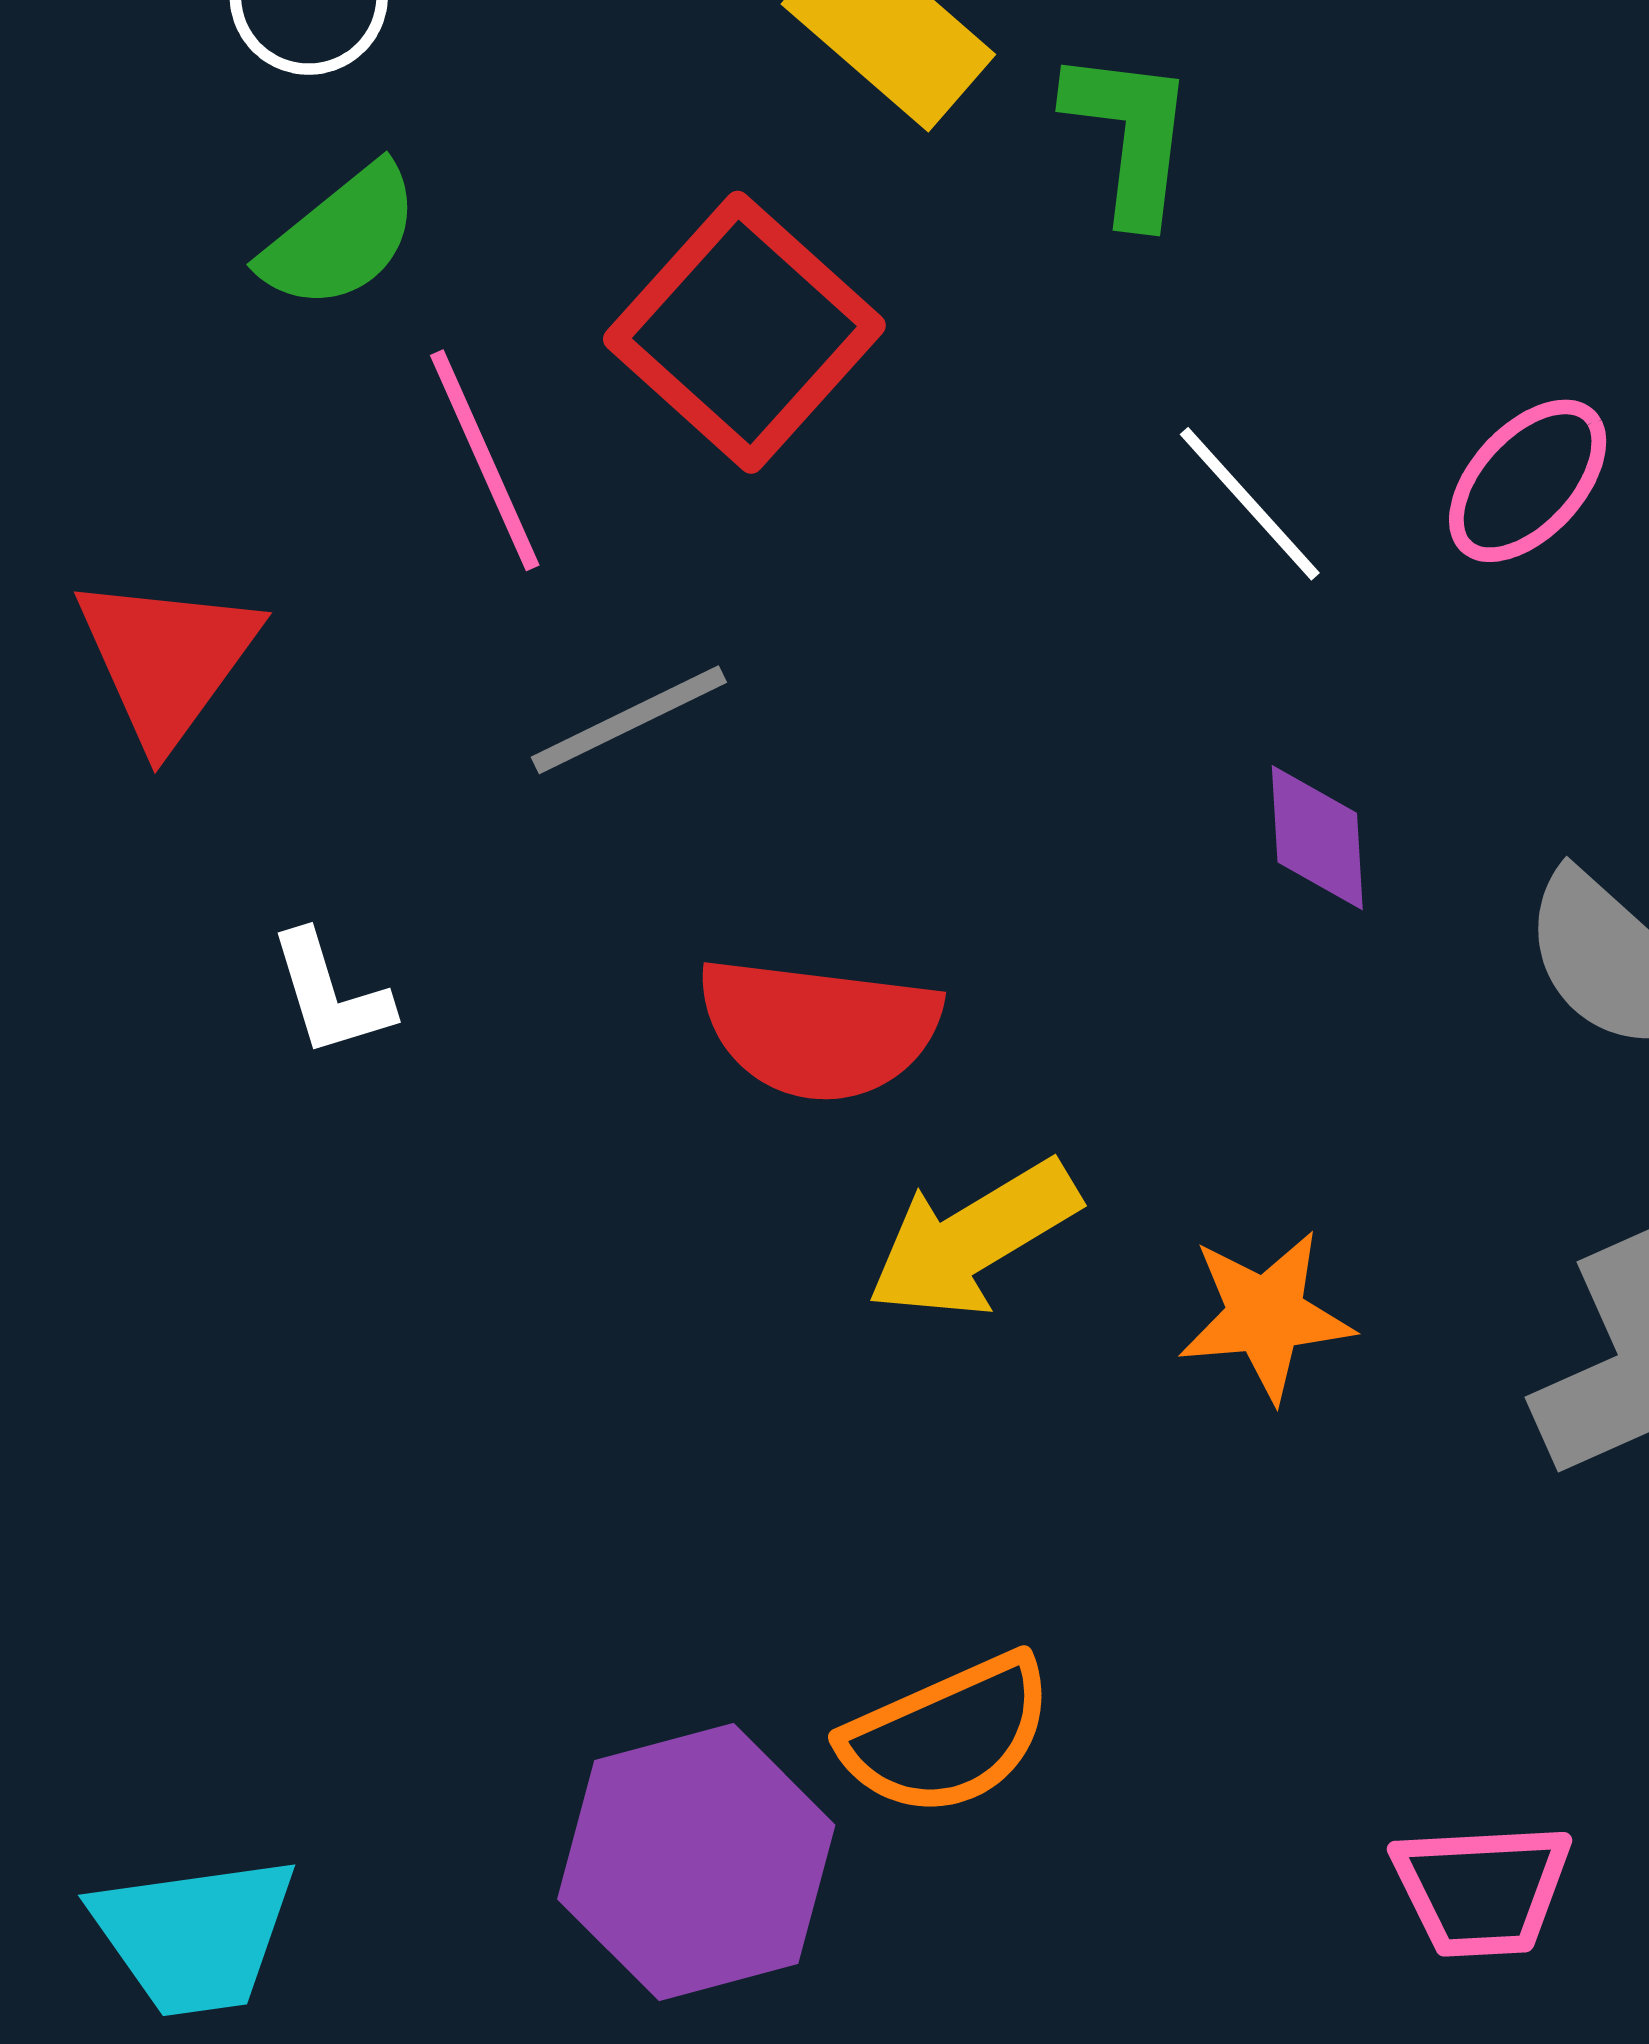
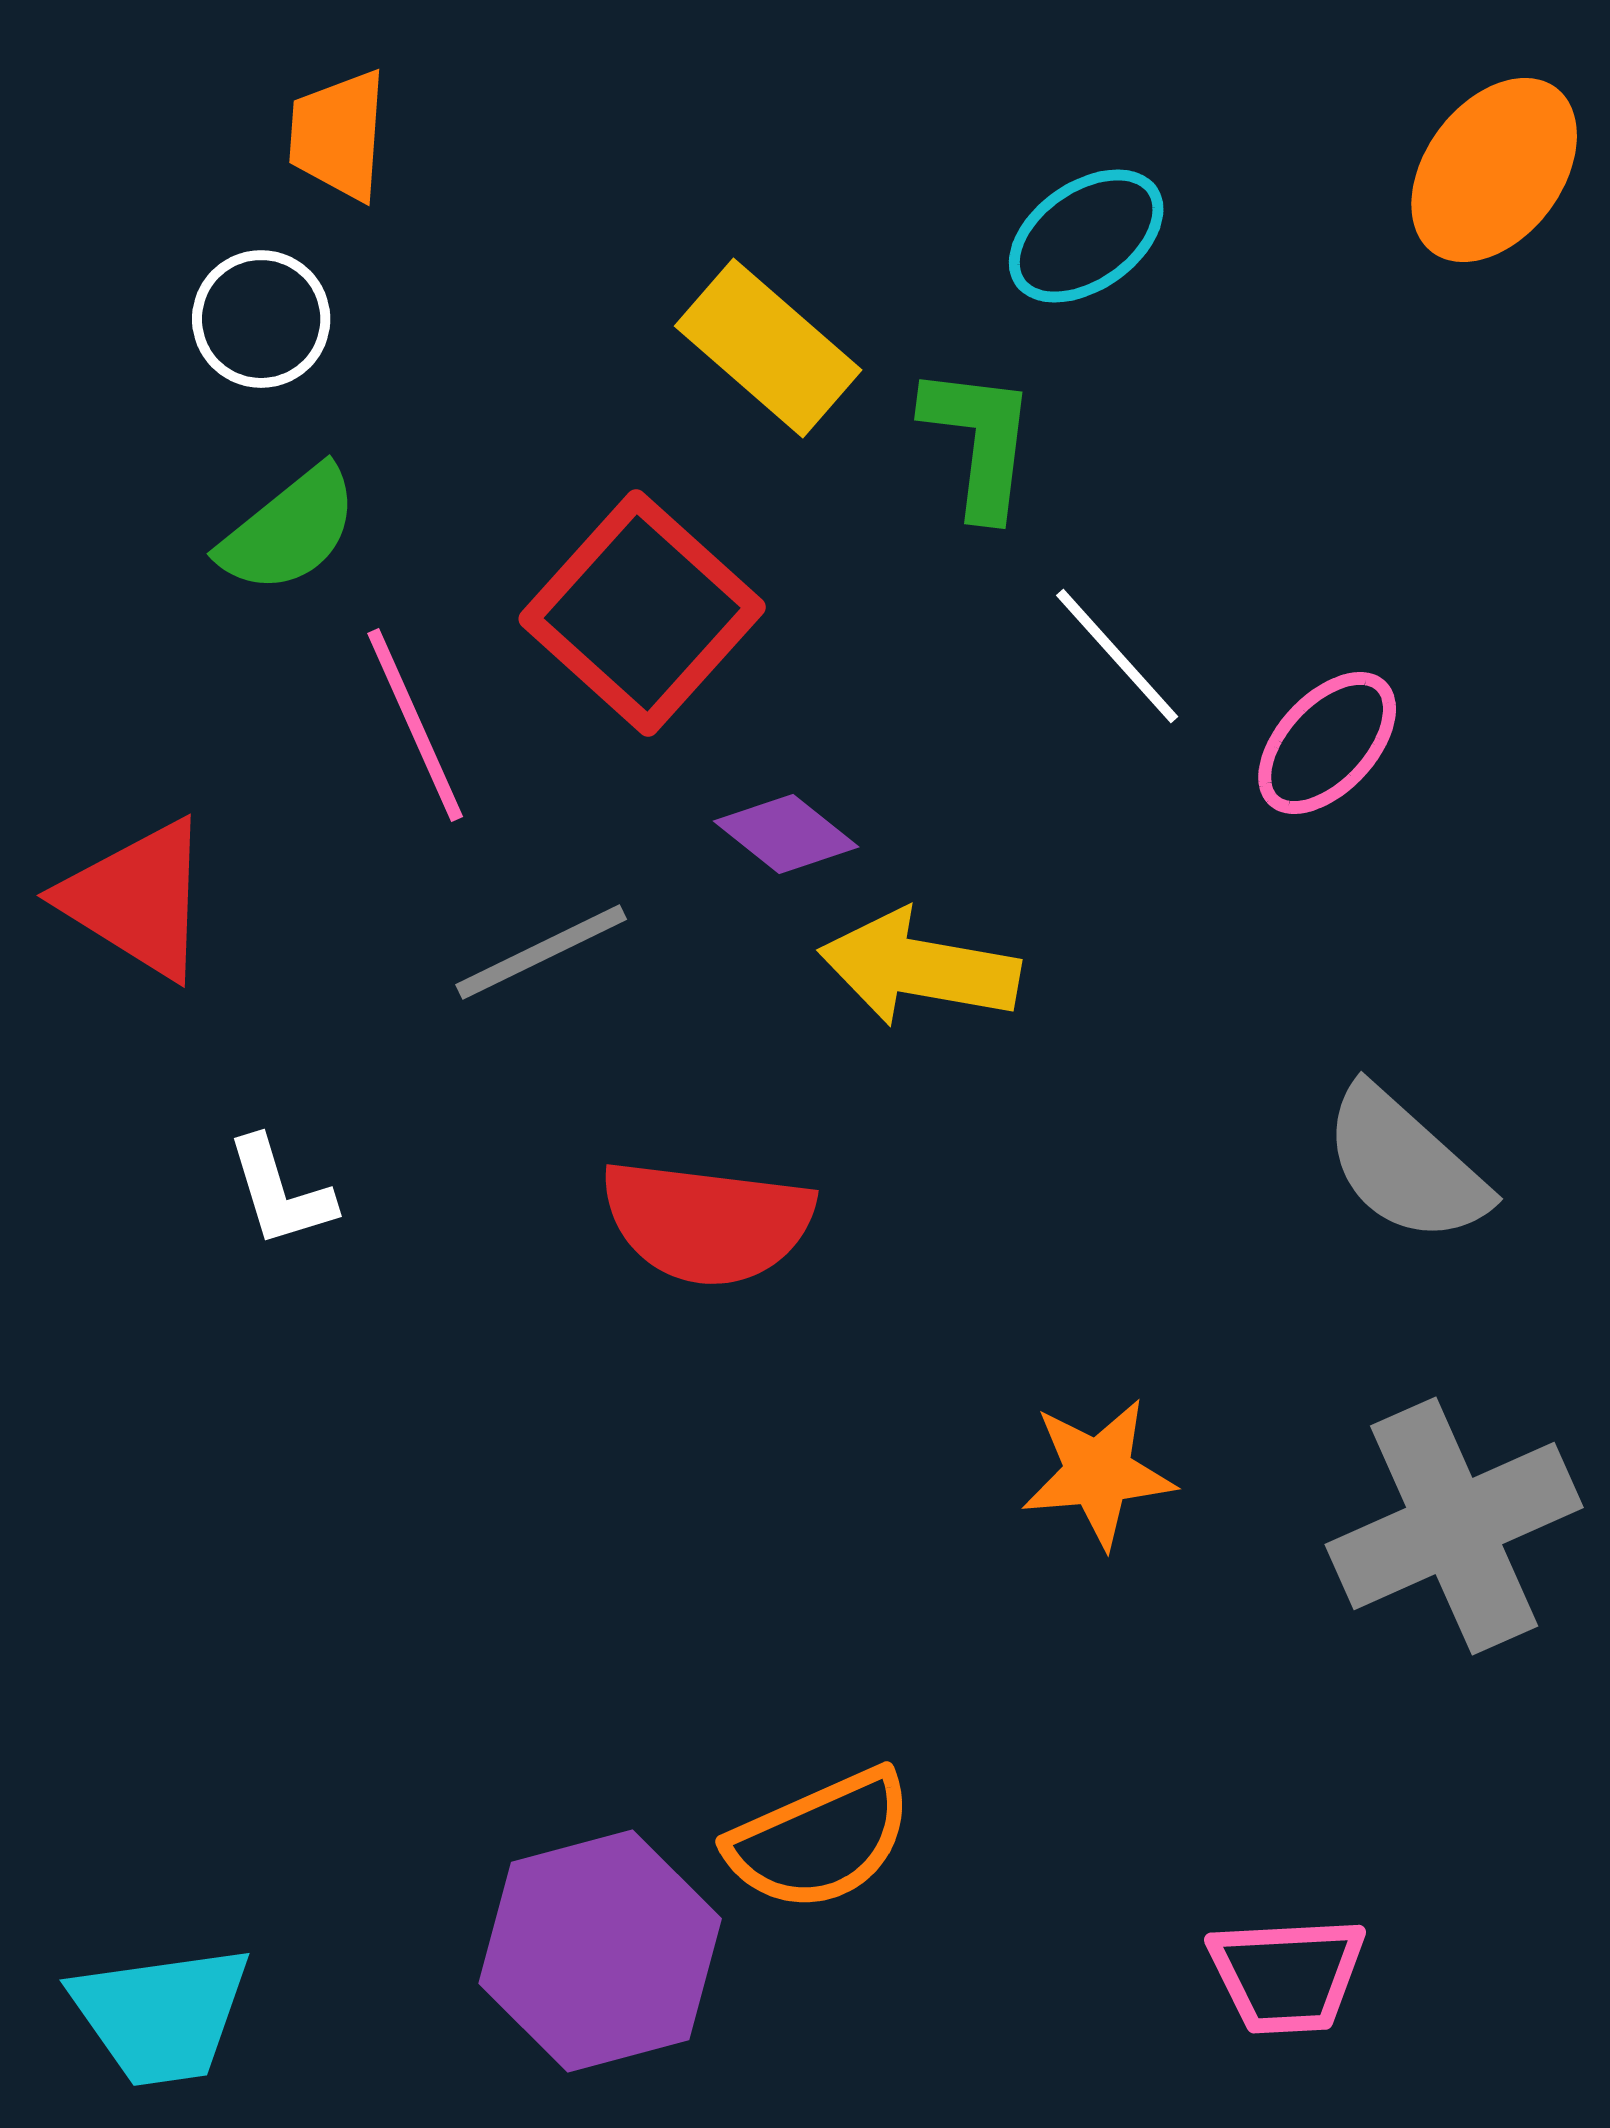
white line: (1250, 504) -> (1117, 656), moved
red triangle: (167, 659) -> (137, 899), turned -34
purple diamond: (1317, 838) -> (786, 834), moved, turned -48
yellow arrow: (973, 1239) -> (919, 968), moved, turned 41

